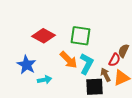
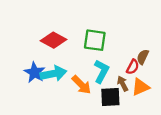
orange arrow: (68, 60) -> (81, 85), moved
cyan arrow: (44, 80) -> (54, 74), moved, size x1.6

